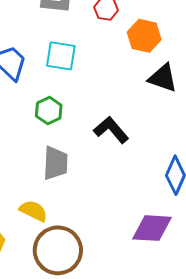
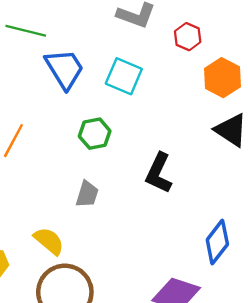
black L-shape: (111, 130) -> (159, 173), turned -129
gray trapezoid: (55, 163) -> (87, 194), size x0.7

